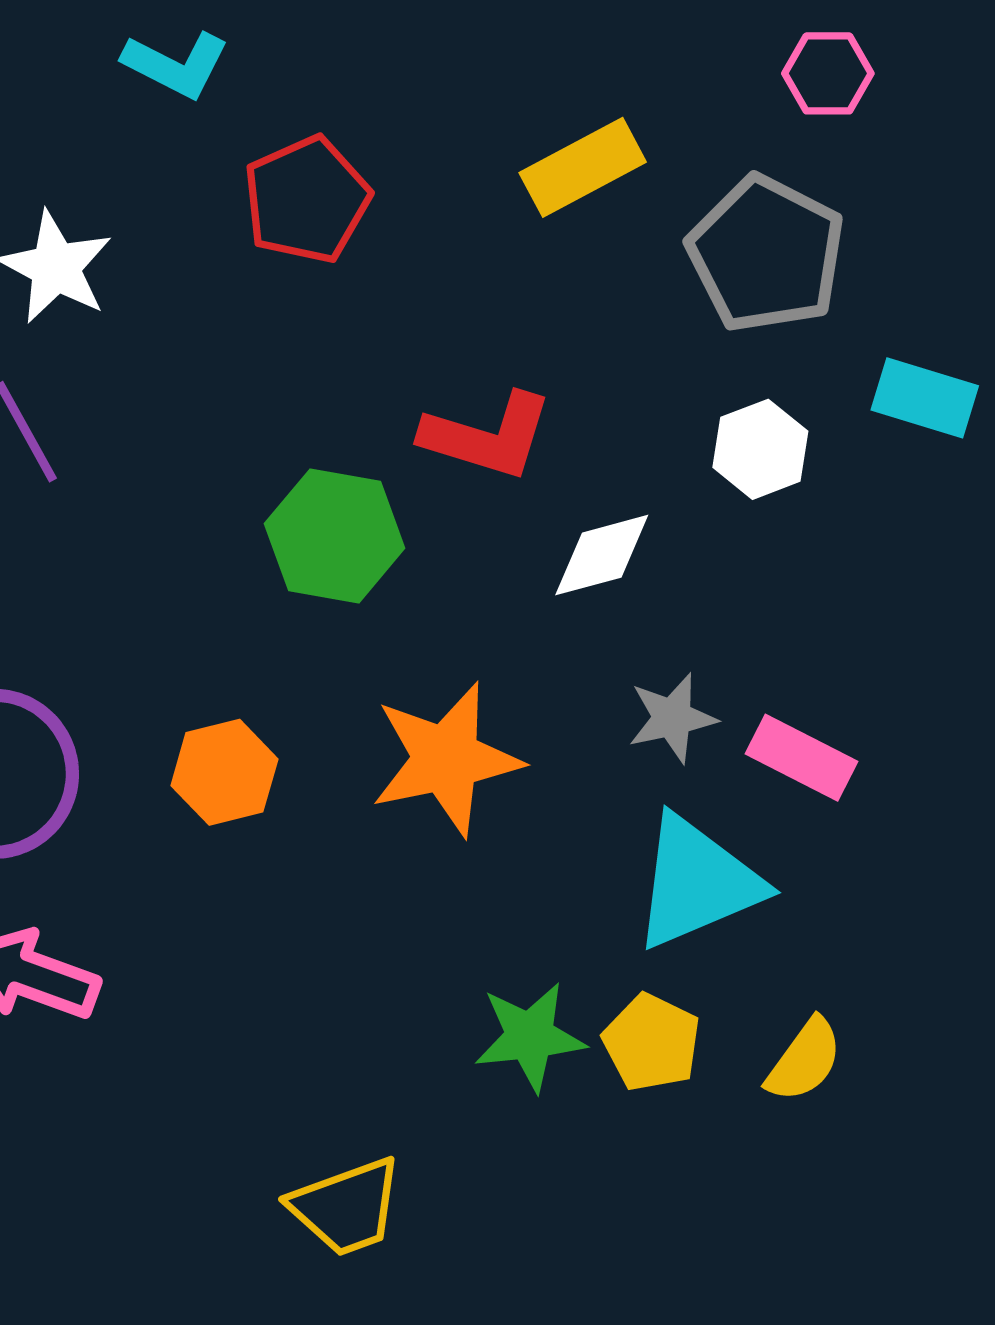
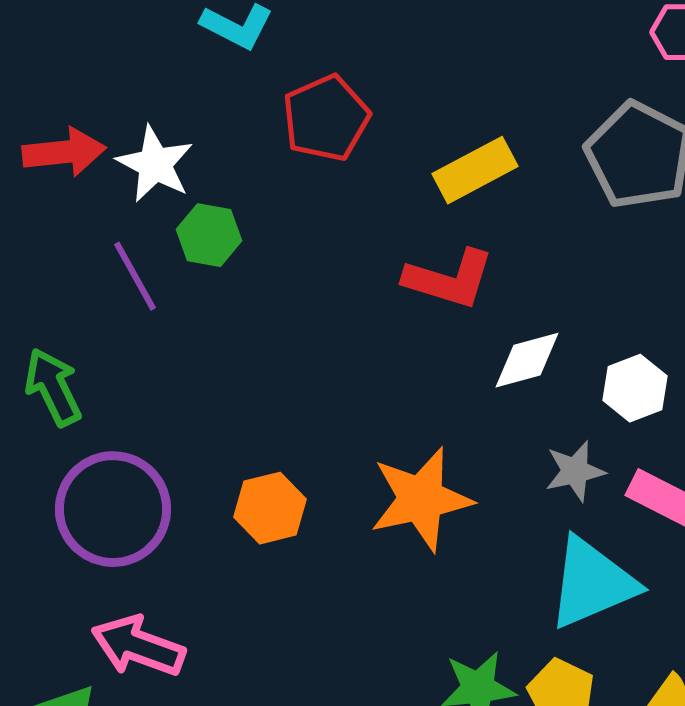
yellow rectangle: (583, 167) -> (475, 170), moved
white hexagon: (760, 449) -> (635, 388), moved
green hexagon: (335, 536) -> (209, 235), moved, size x0.7

